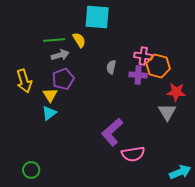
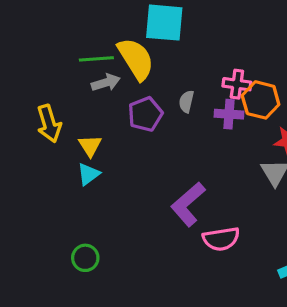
yellow semicircle: (79, 40) -> (136, 59), size x1.8
purple pentagon: (63, 79) -> (145, 114), moved
green circle: (31, 170) -> (85, 258), moved

